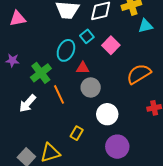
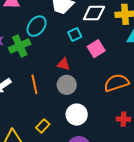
cyan ellipse: (66, 50) -> (37, 26), moved
green cross: (41, 73) -> (20, 46), moved

